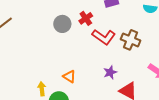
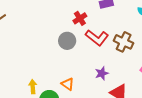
gray circle: (62, 24) -> (67, 41), moved
orange triangle: (69, 76) -> (68, 84), moved

